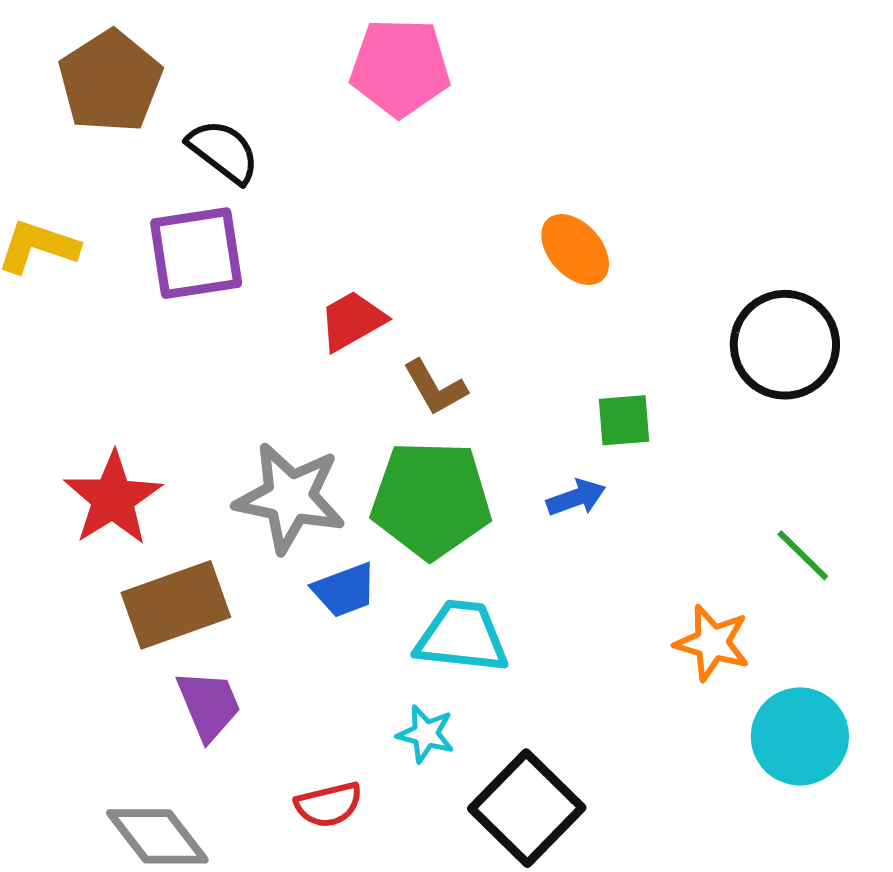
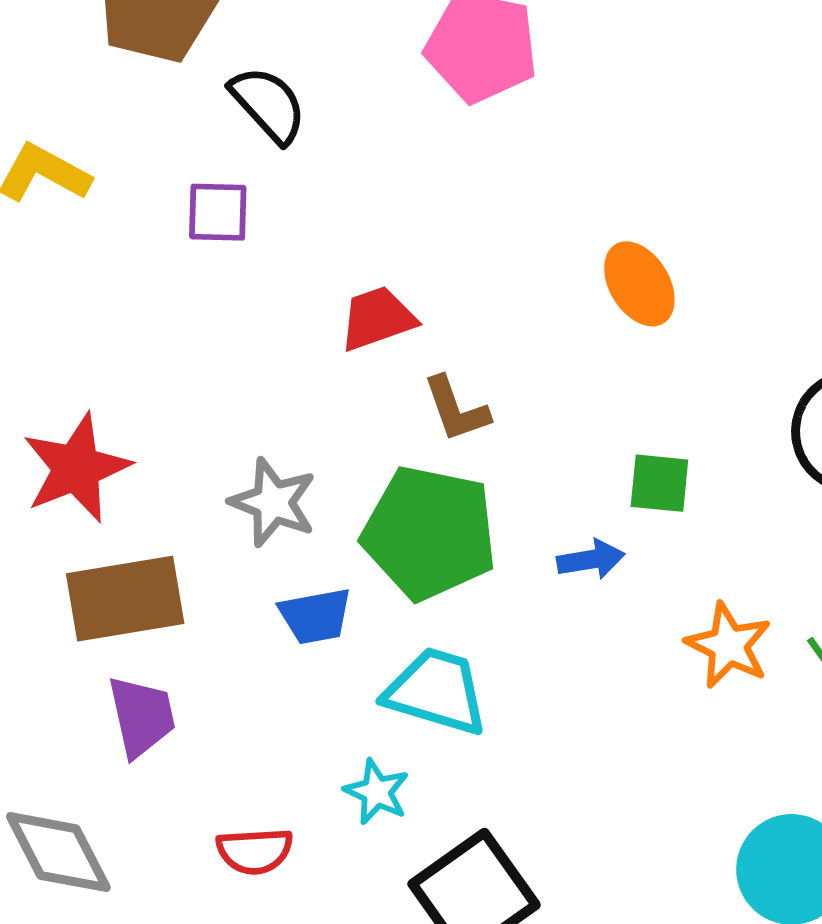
purple square: (196, 253) -> (218, 212), size x0.6
gray star: (290, 498) -> (273, 502), size x0.7
orange star: (712, 643) -> (728, 645), moved

